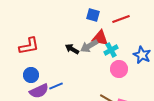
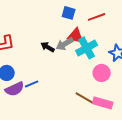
cyan cross: (111, 50) -> (87, 48), size x1.5
pink circle: (119, 69) -> (102, 73), moved

